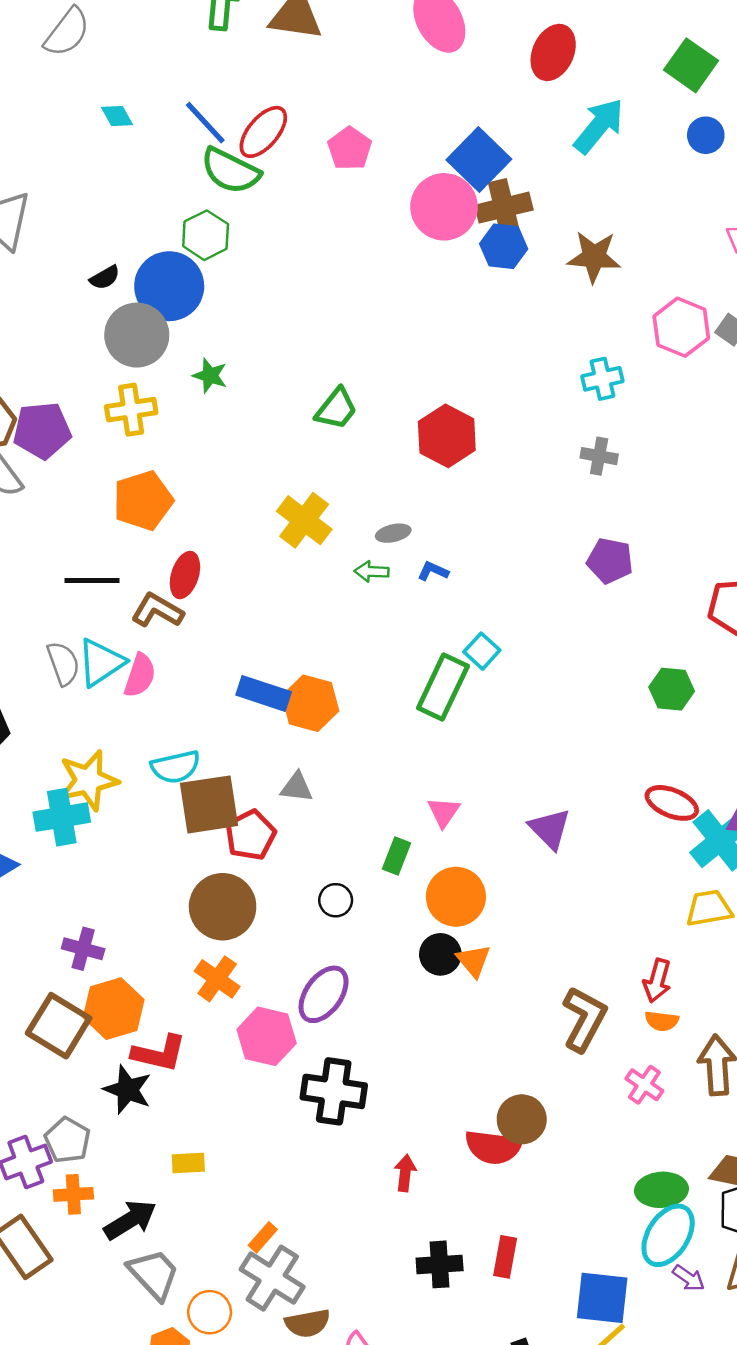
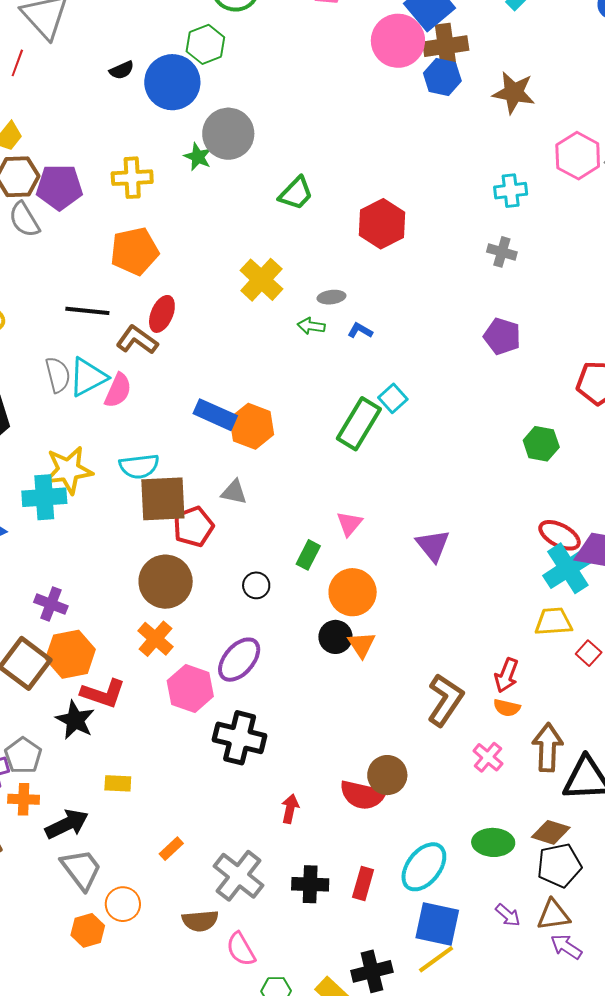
gray circle: (137, 335) -> (228, 134), moved
red ellipse: (672, 803) -> (560, 535), moved
cyan ellipse: (668, 1235) -> (424, 867), moved
gray cross: (272, 1278) -> (239, 876), moved

